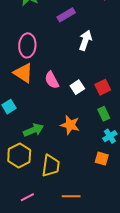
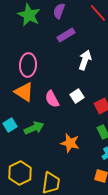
white square: (77, 87) -> (77, 96), moved
green arrow: (33, 130) -> (34, 128), moved

